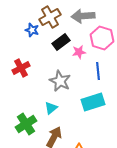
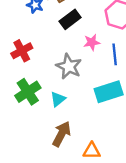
pink star: (79, 52) -> (92, 42), moved
green cross: (26, 124) -> (28, 92), moved

